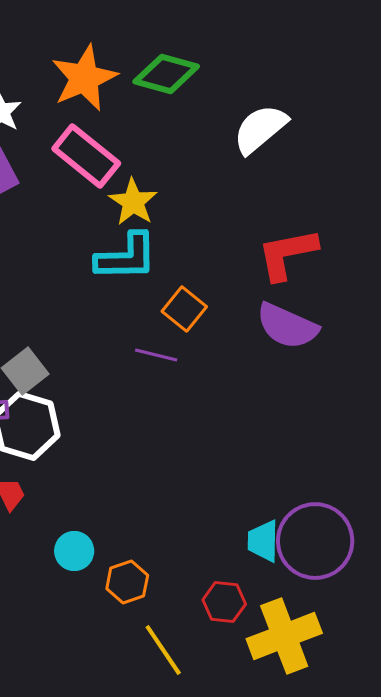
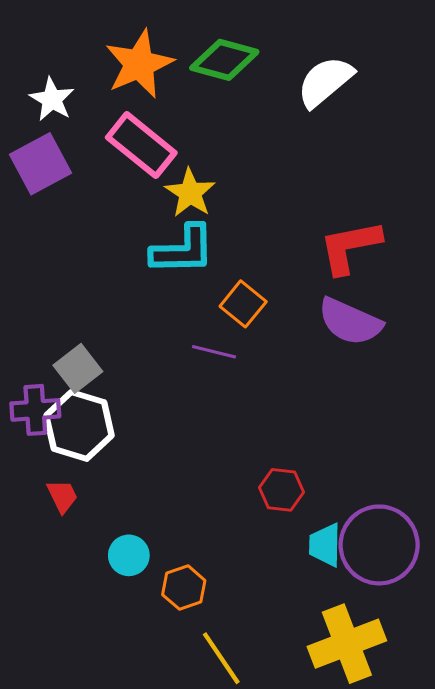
white semicircle: (260, 129) -> (325, 82), moved
red hexagon: (224, 602) -> (281, 490), moved

